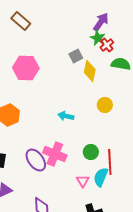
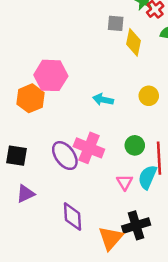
gray square: (76, 56) -> (116, 23), turned 32
pink hexagon: (26, 68) -> (51, 75), moved
yellow circle: (105, 105) -> (149, 96), moved

